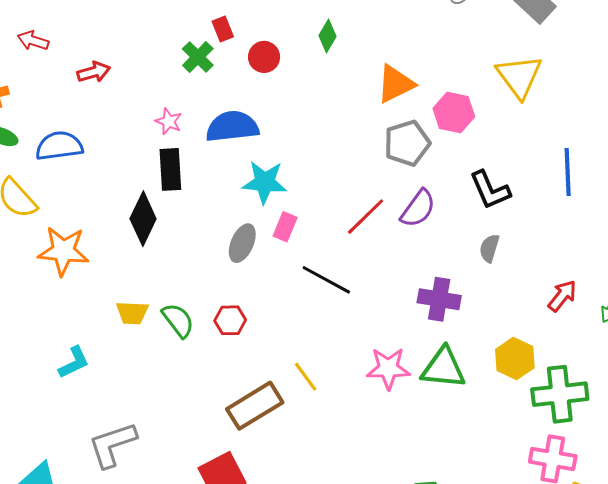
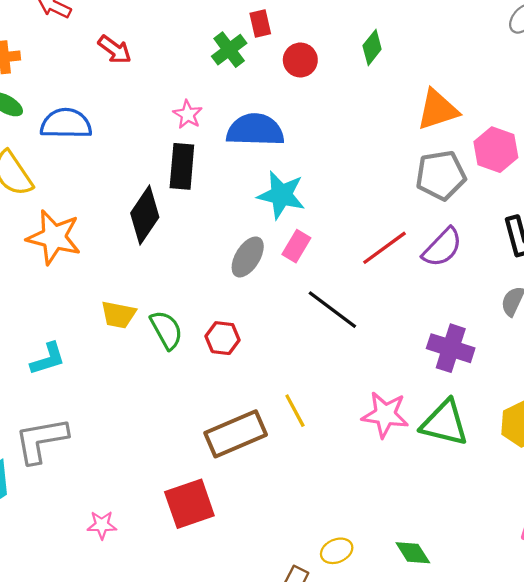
red arrow: (94, 72) -> (115, 50), turned 44
gray L-shape: (112, 445) -> (41, 440), moved

